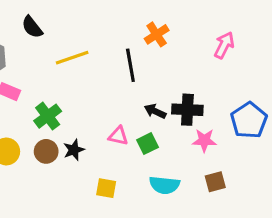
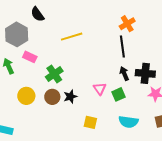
black semicircle: (32, 27) -> (37, 14), moved
black line: (130, 65) -> (122, 47), moved
black arrow: (155, 111) -> (124, 74), turned 40
pink triangle: (118, 136) -> (100, 89), turned 40

